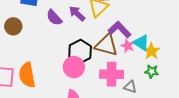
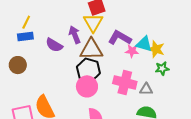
purple arrow: (77, 14) -> (75, 35), turned 42
brown triangle: (106, 45) -> (91, 49), moved
pink cross: (112, 74) -> (125, 82), turned 30

